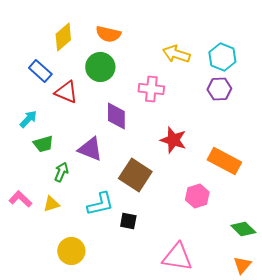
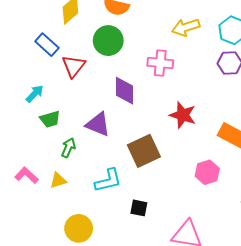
yellow arrow: (176, 54) -> (186, 27), turned -36
red triangle: (66, 92) -> (74, 66), turned 45
brown square: (135, 175) -> (144, 151), turned 32
black square: (128, 221) -> (139, 208), moved

